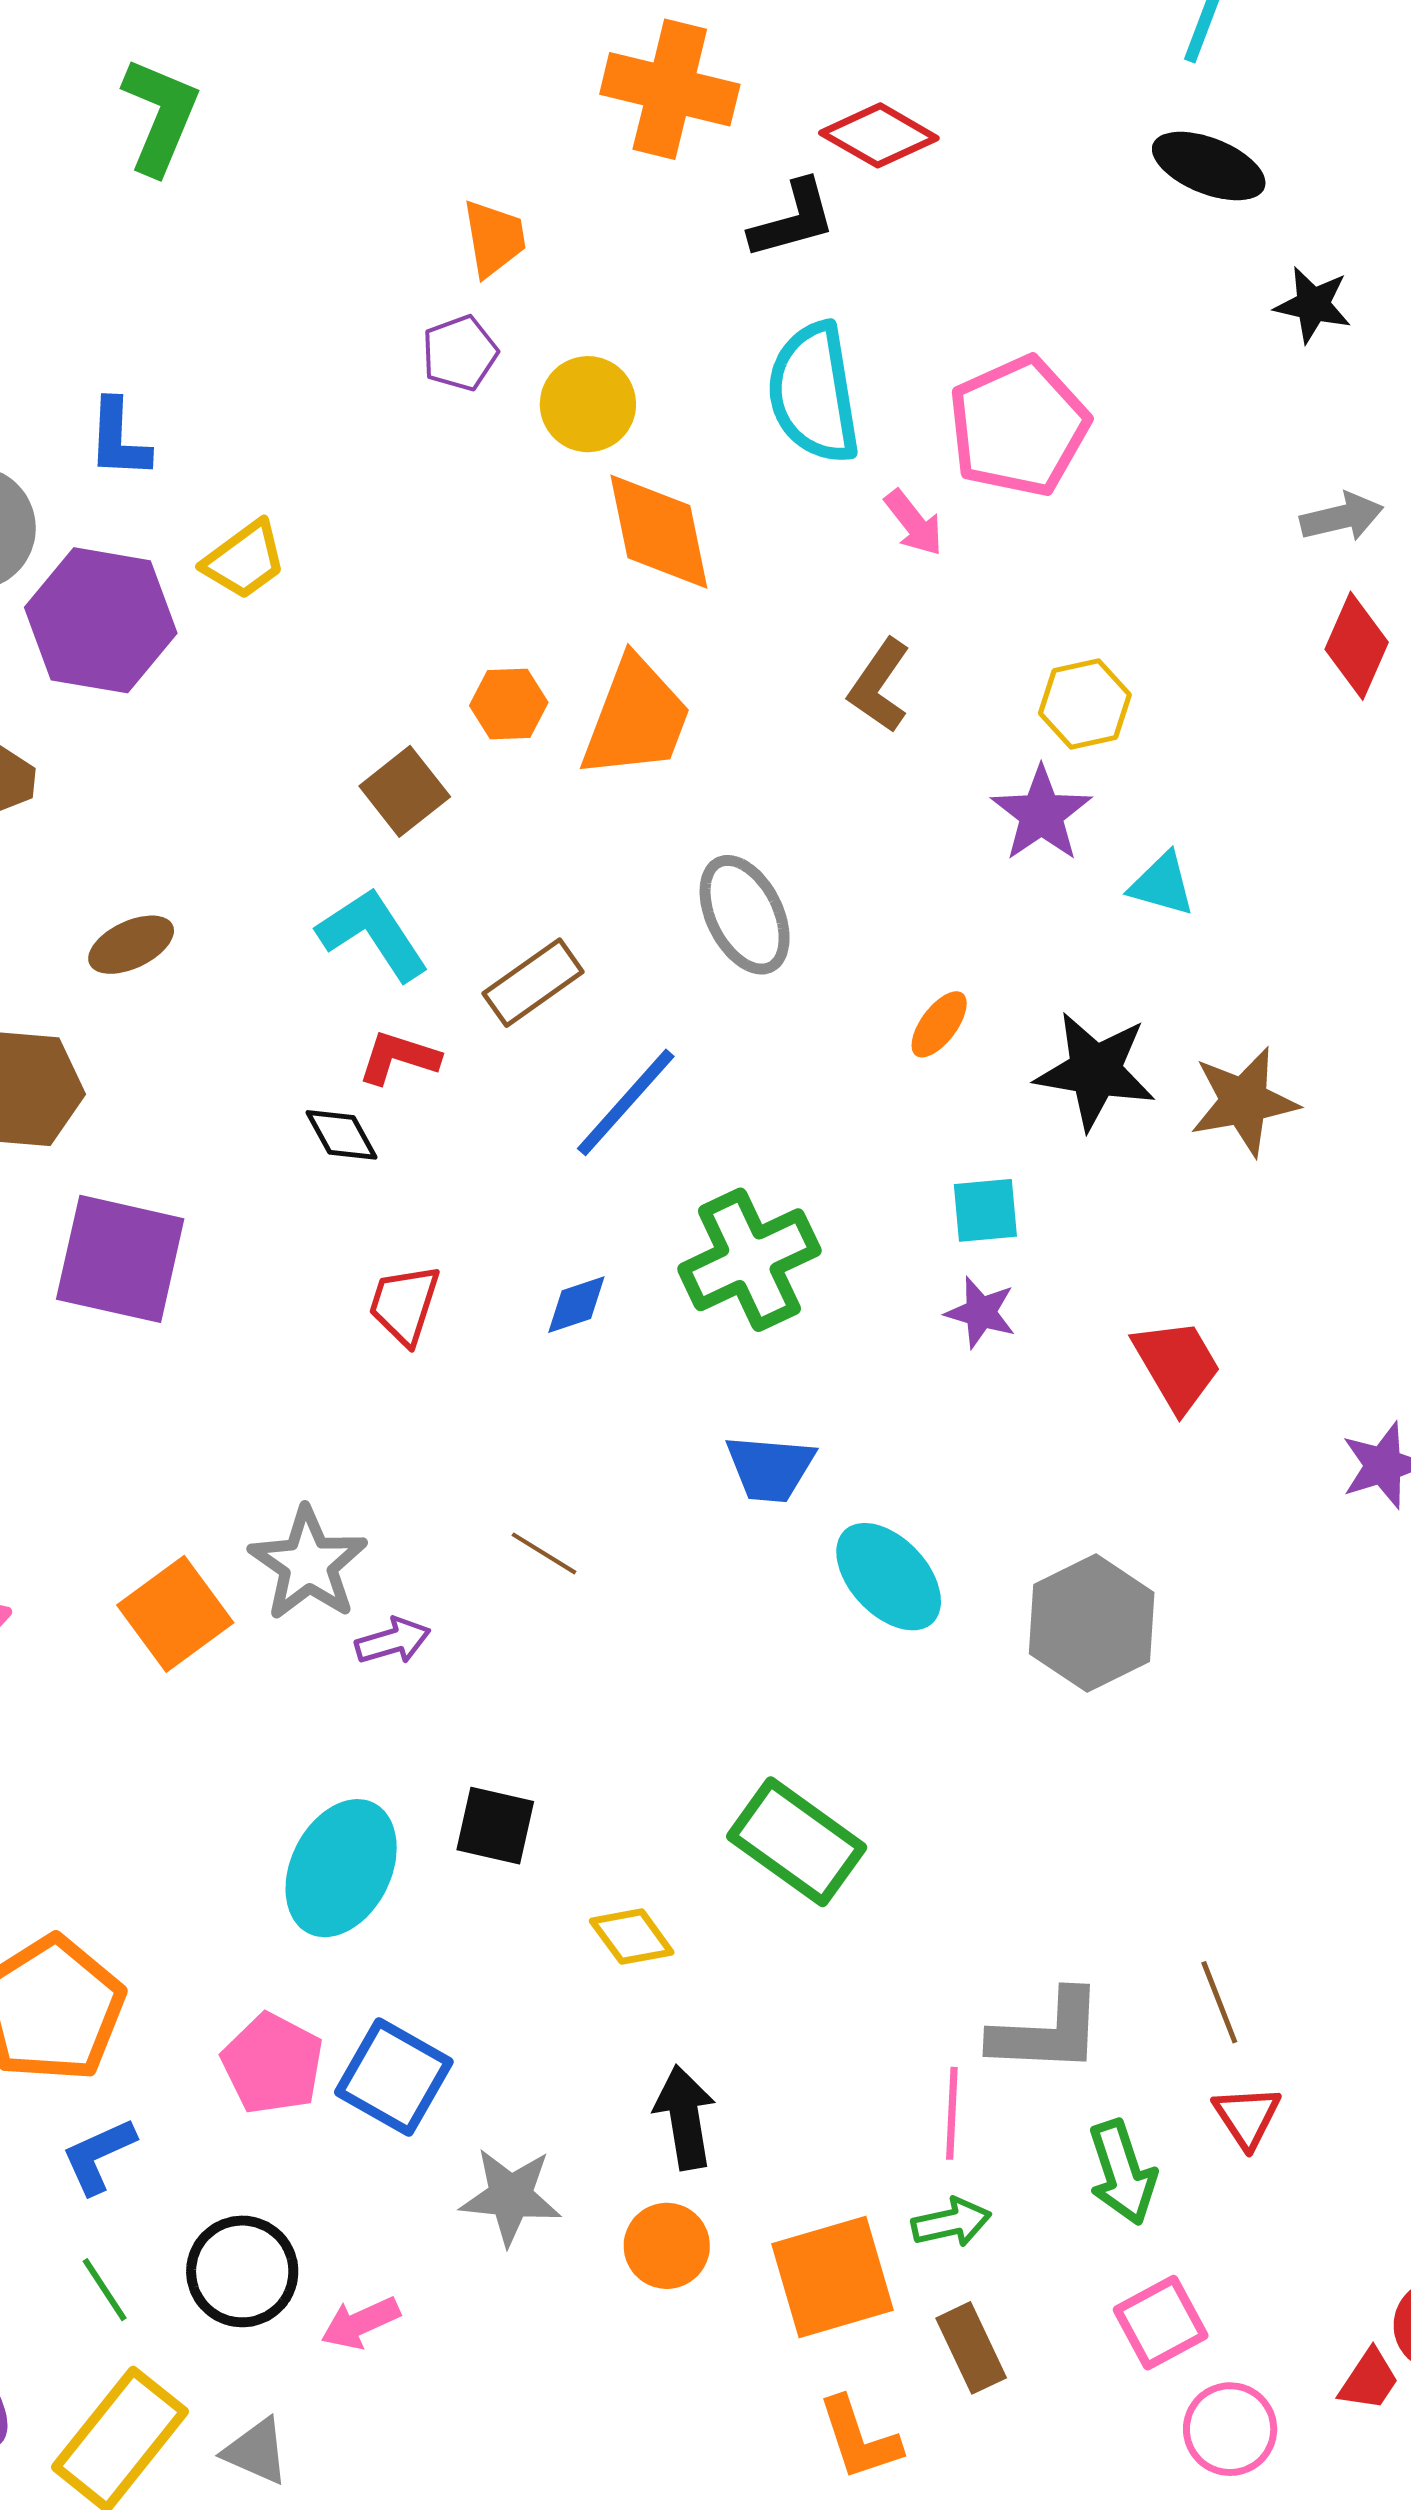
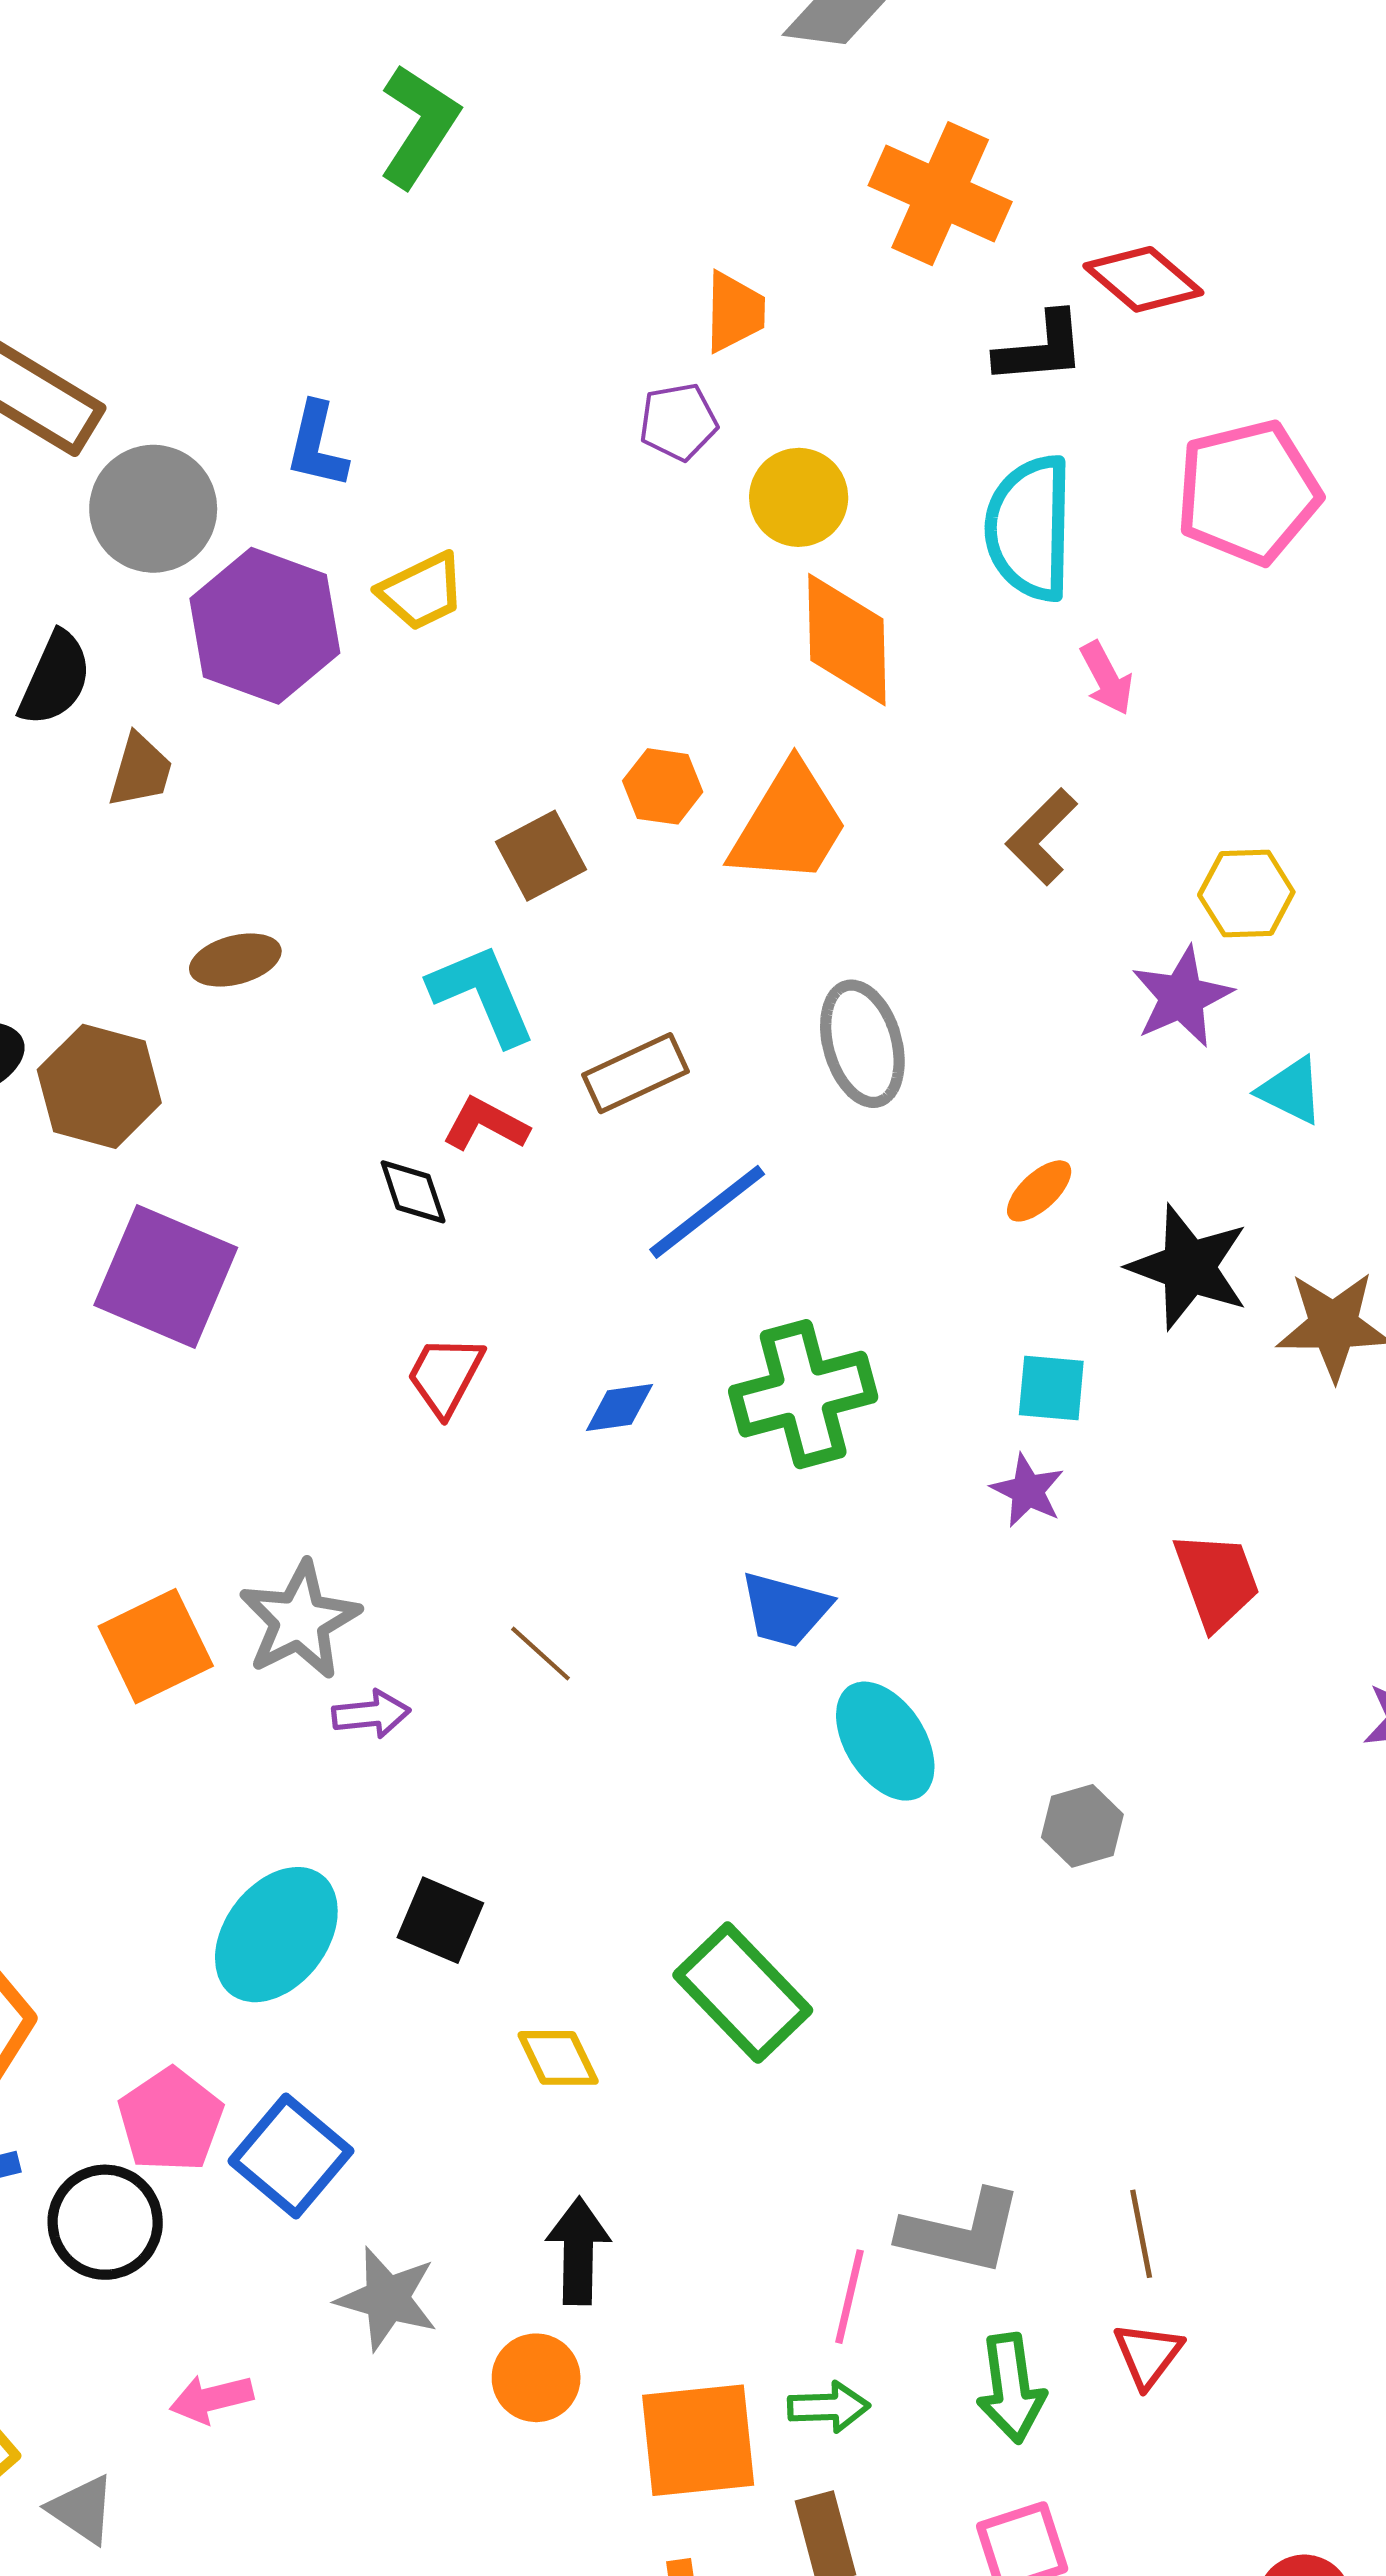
pink pentagon: (1019, 426) -> (1248, 492), moved
gray hexagon: (1092, 1623) -> (1082, 1826), size x0.6
black circle: (242, 2271) -> (105, 2222), moved

